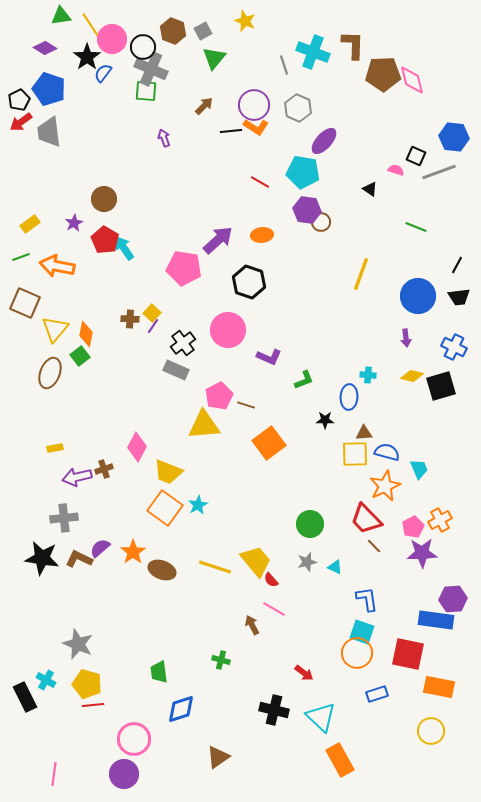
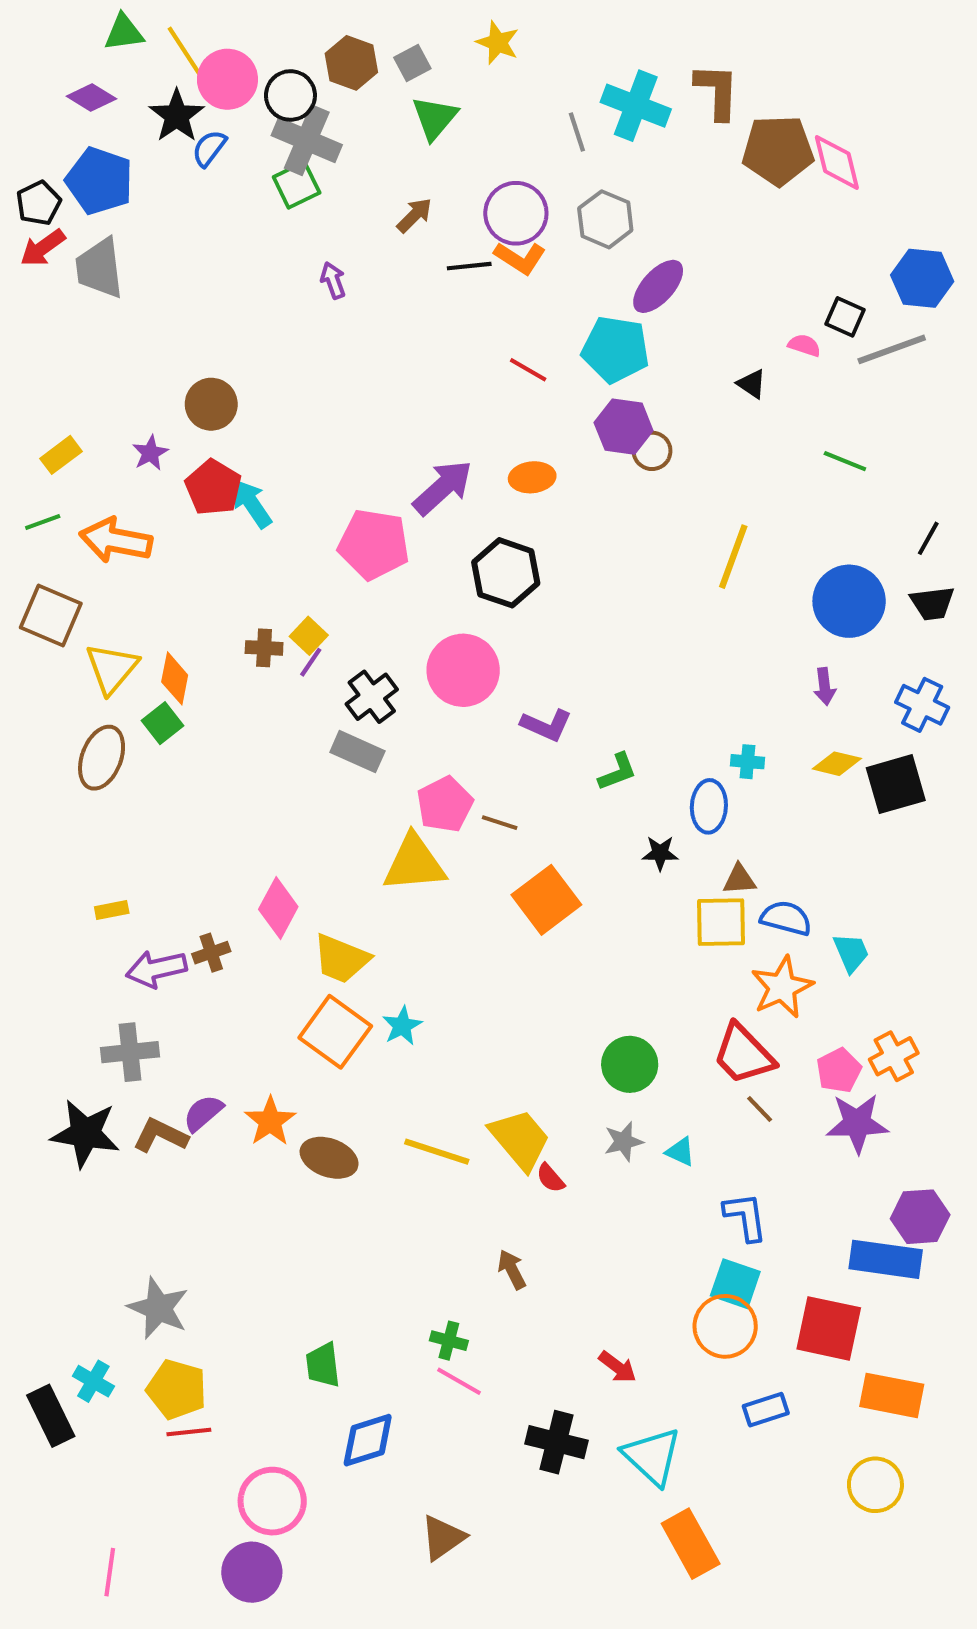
green square: (146, 91) -> (297, 185), turned -30
pink line: (274, 609) -> (459, 1381), moved

